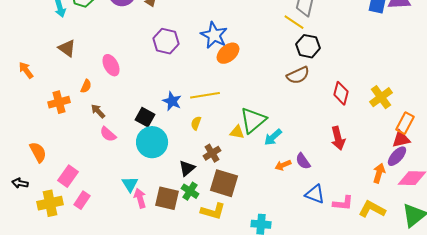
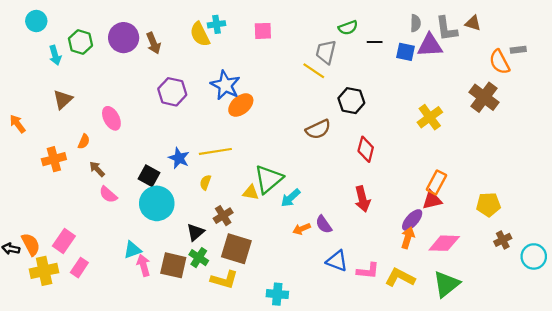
black hexagon: (308, 46) -> (351, 101), moved
brown triangle: (67, 48) -> (63, 99), turned 42
yellow cross: (381, 97) -> (430, 117), moved
orange semicircle: (38, 152) -> (31, 244), moved
purple ellipse: (397, 156) -> (412, 220), moved
cyan triangle: (130, 184) -> (132, 250), turned 42

